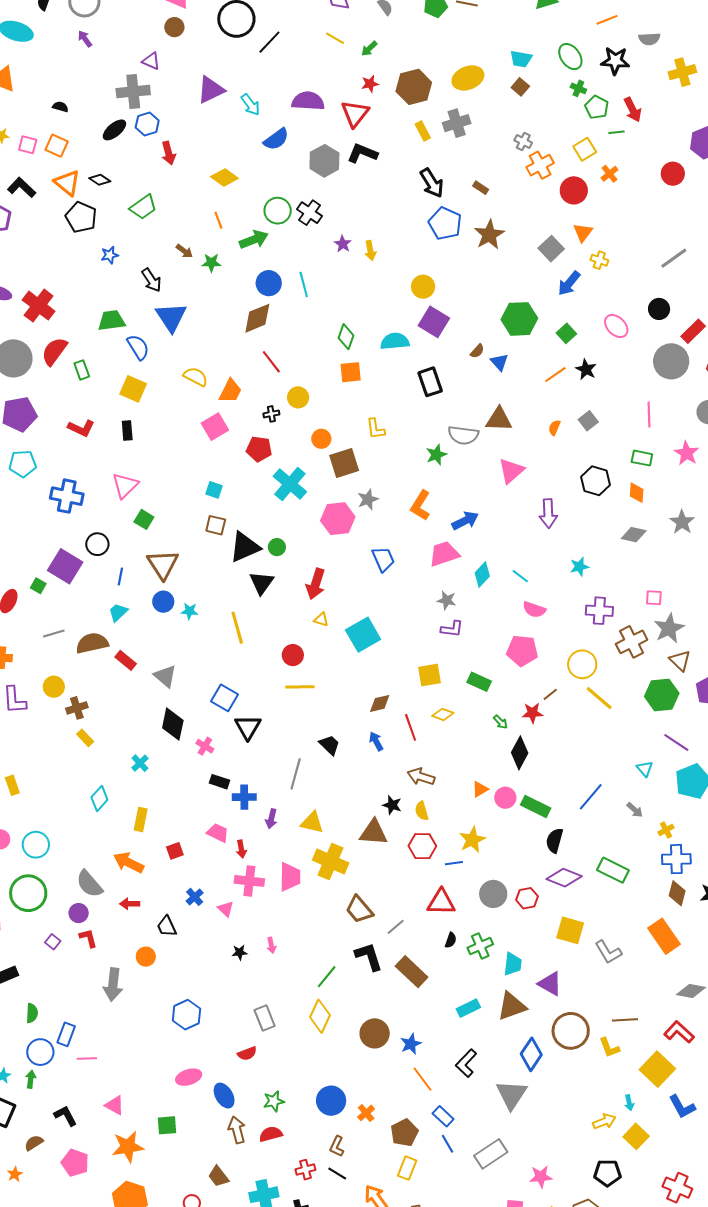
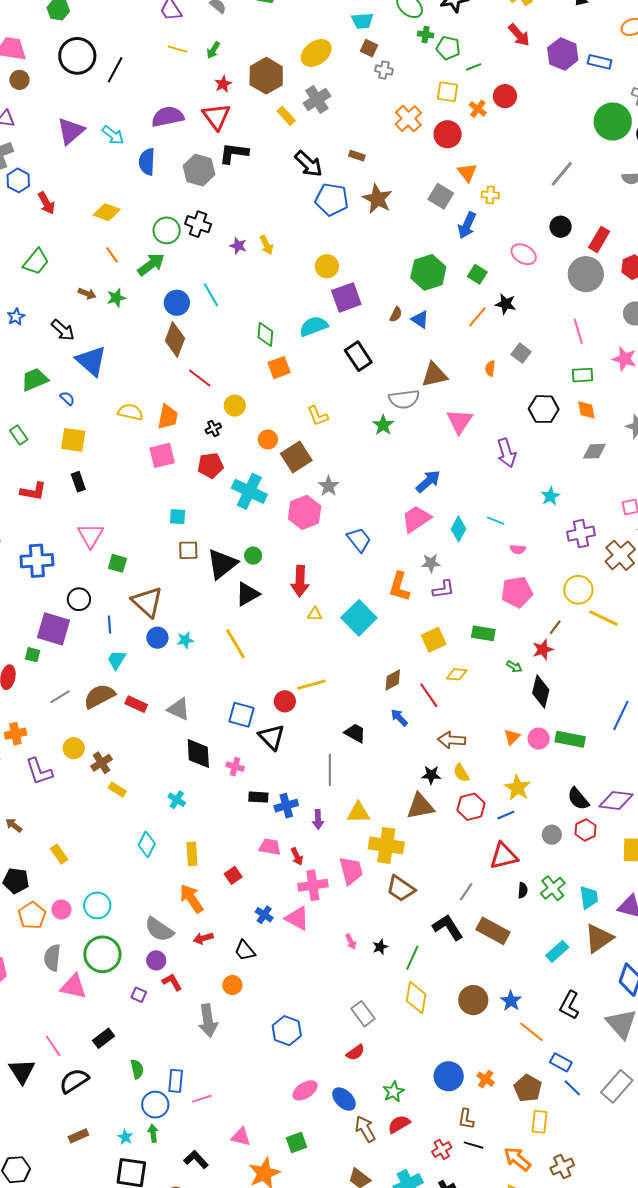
red arrow: (633, 110) -> (519, 35), moved
blue semicircle: (276, 139) -> (147, 162), turned 144
gray cross: (523, 141) -> (384, 70), moved
yellow square: (585, 149) -> (447, 92), turned -35
red circle: (673, 174) -> (505, 96), moved
brown diamond: (257, 318) -> (175, 340), turned -32
purple square: (434, 322) -> (346, 297), turned -36
blue semicircle: (138, 347) -> (67, 398), size x0.6
pink square: (215, 427) -> (162, 455), turned 32
orange L-shape: (420, 505) -> (399, 587), moved
black triangle: (261, 583) -> (247, 594), turned 40
pink semicircle: (534, 610) -> (518, 549), size x0.7
red circle: (293, 655) -> (285, 701), moved
black semicircle: (555, 841) -> (578, 799), moved, turned -40
orange arrow: (129, 863) -> (191, 899), turned 44
gray circle: (493, 894) -> (552, 835), size x0.7
pink triangle: (226, 909) -> (297, 918), size x1.5
brown trapezoid: (359, 909) -> (401, 889), moved
black star: (240, 952) -> (380, 947), moved

